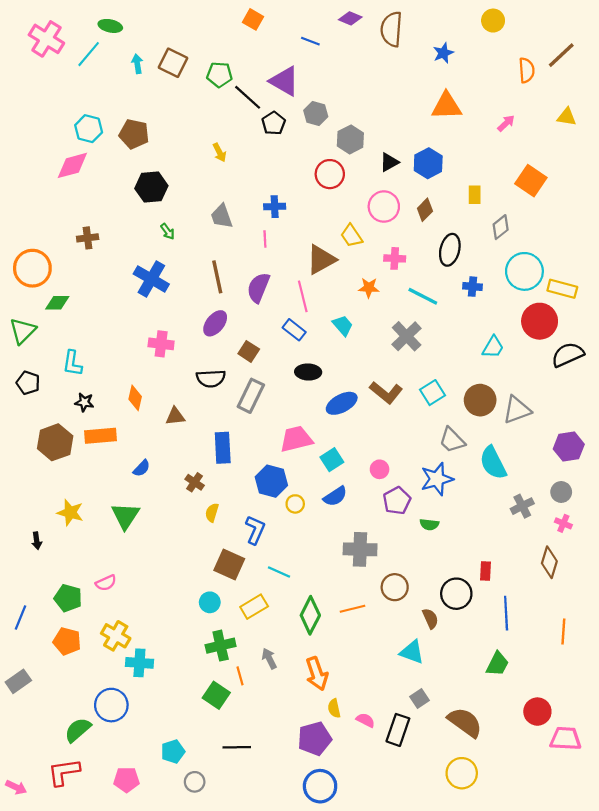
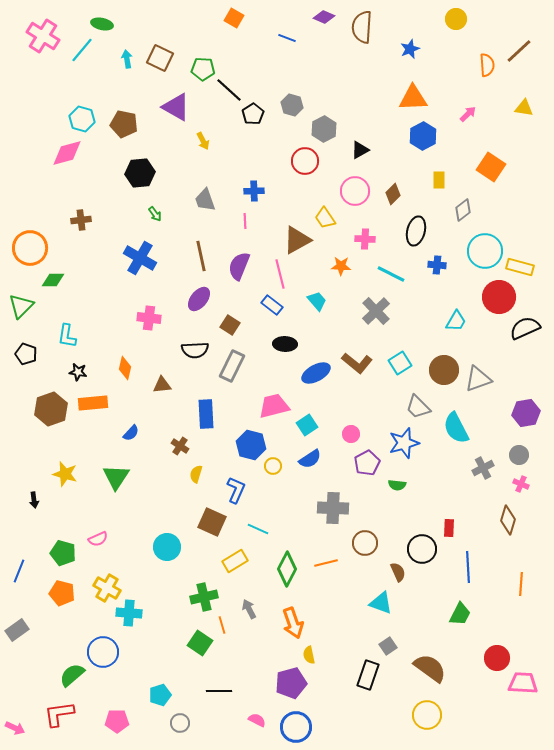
purple triangle: (284, 81) -> (176, 107), moved
blue hexagon: (428, 163) -> (423, 136), moved
cyan circle: (210, 602) -> (167, 547), moved, size x1.4
pink semicircle: (365, 720) -> (257, 720), moved

